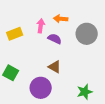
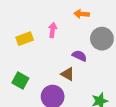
orange arrow: (61, 19) -> (82, 14), moved
purple semicircle: (55, 39) -> (79, 56), moved

